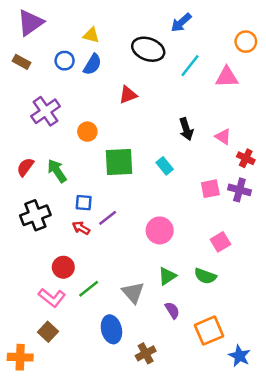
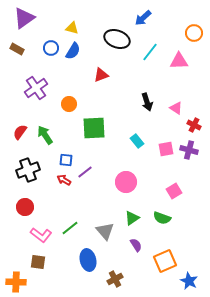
cyan rectangle: (165, 166) -> (137, 141), moved
red circle: (63, 267) -> (25, 207), moved
brown square: (48, 332) -> (38, 262), turned -35

